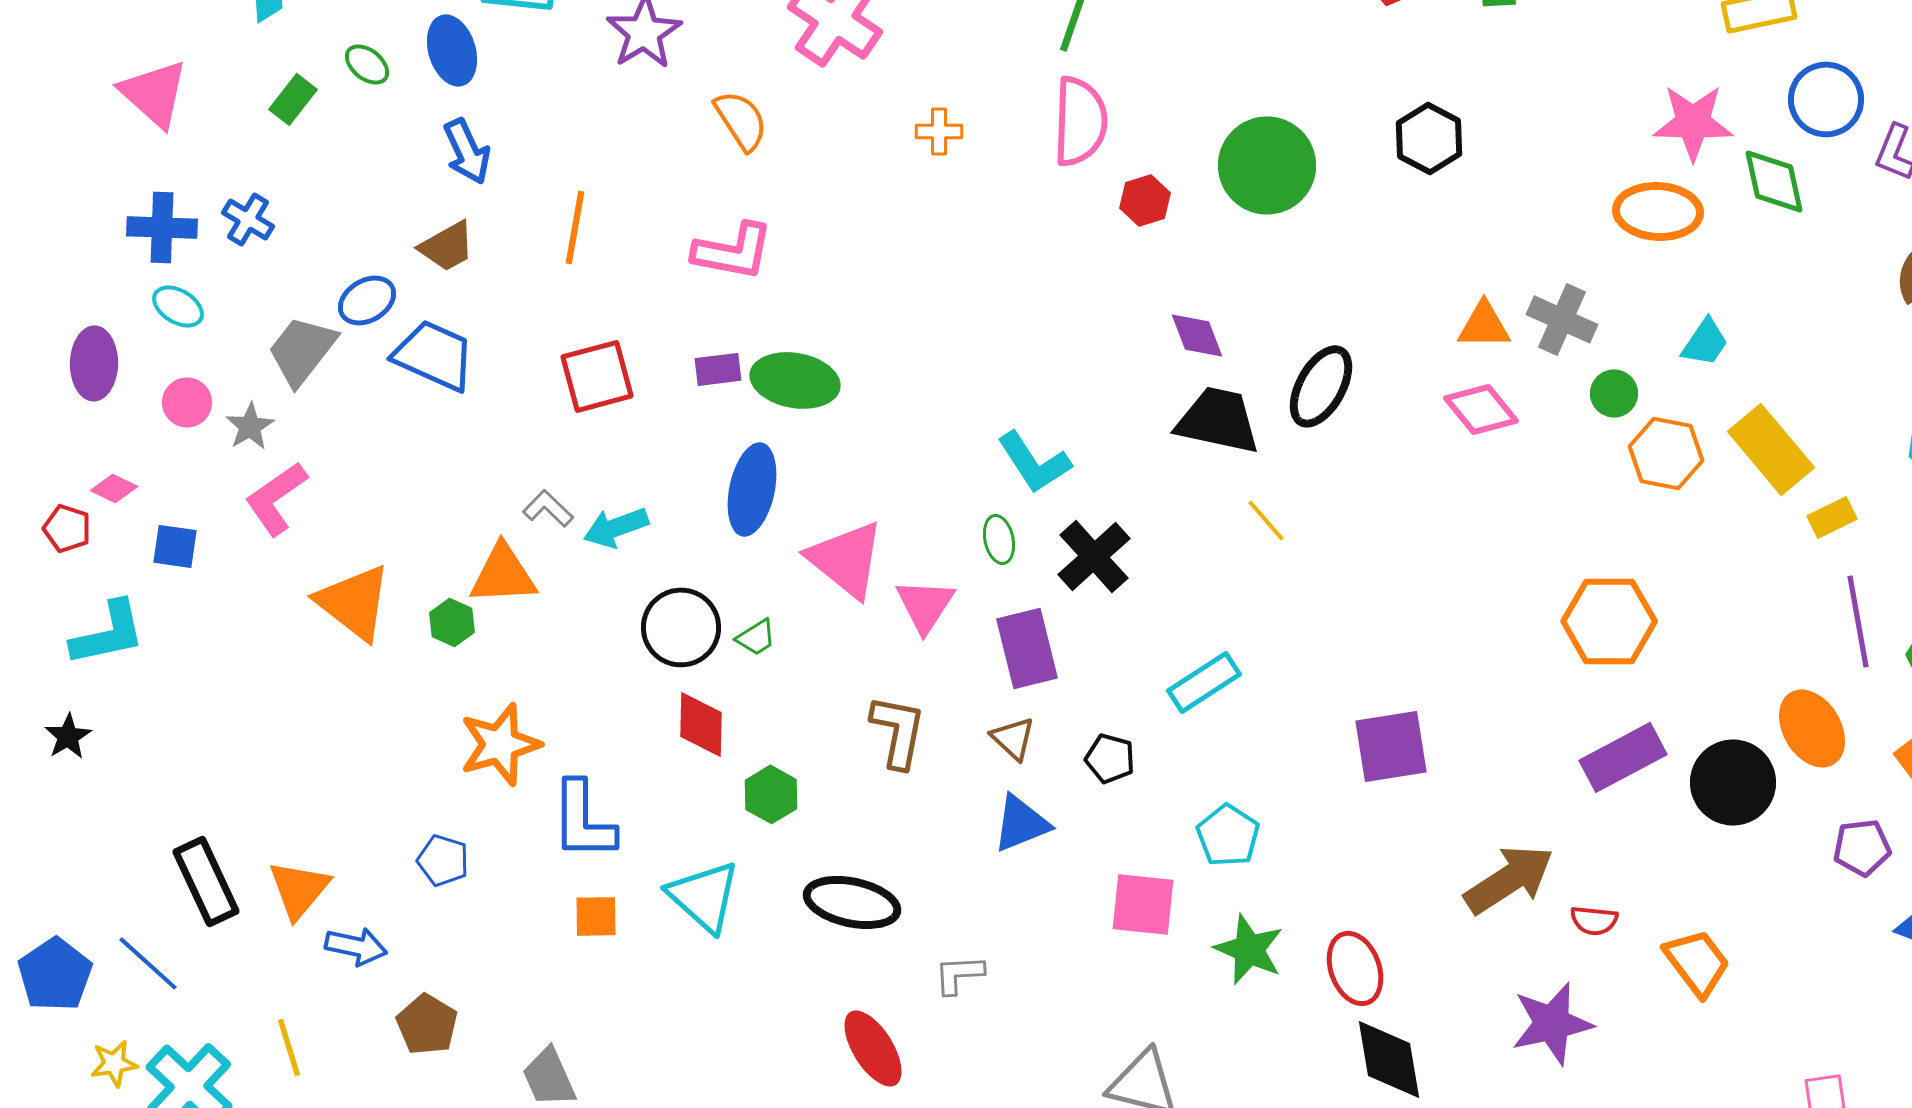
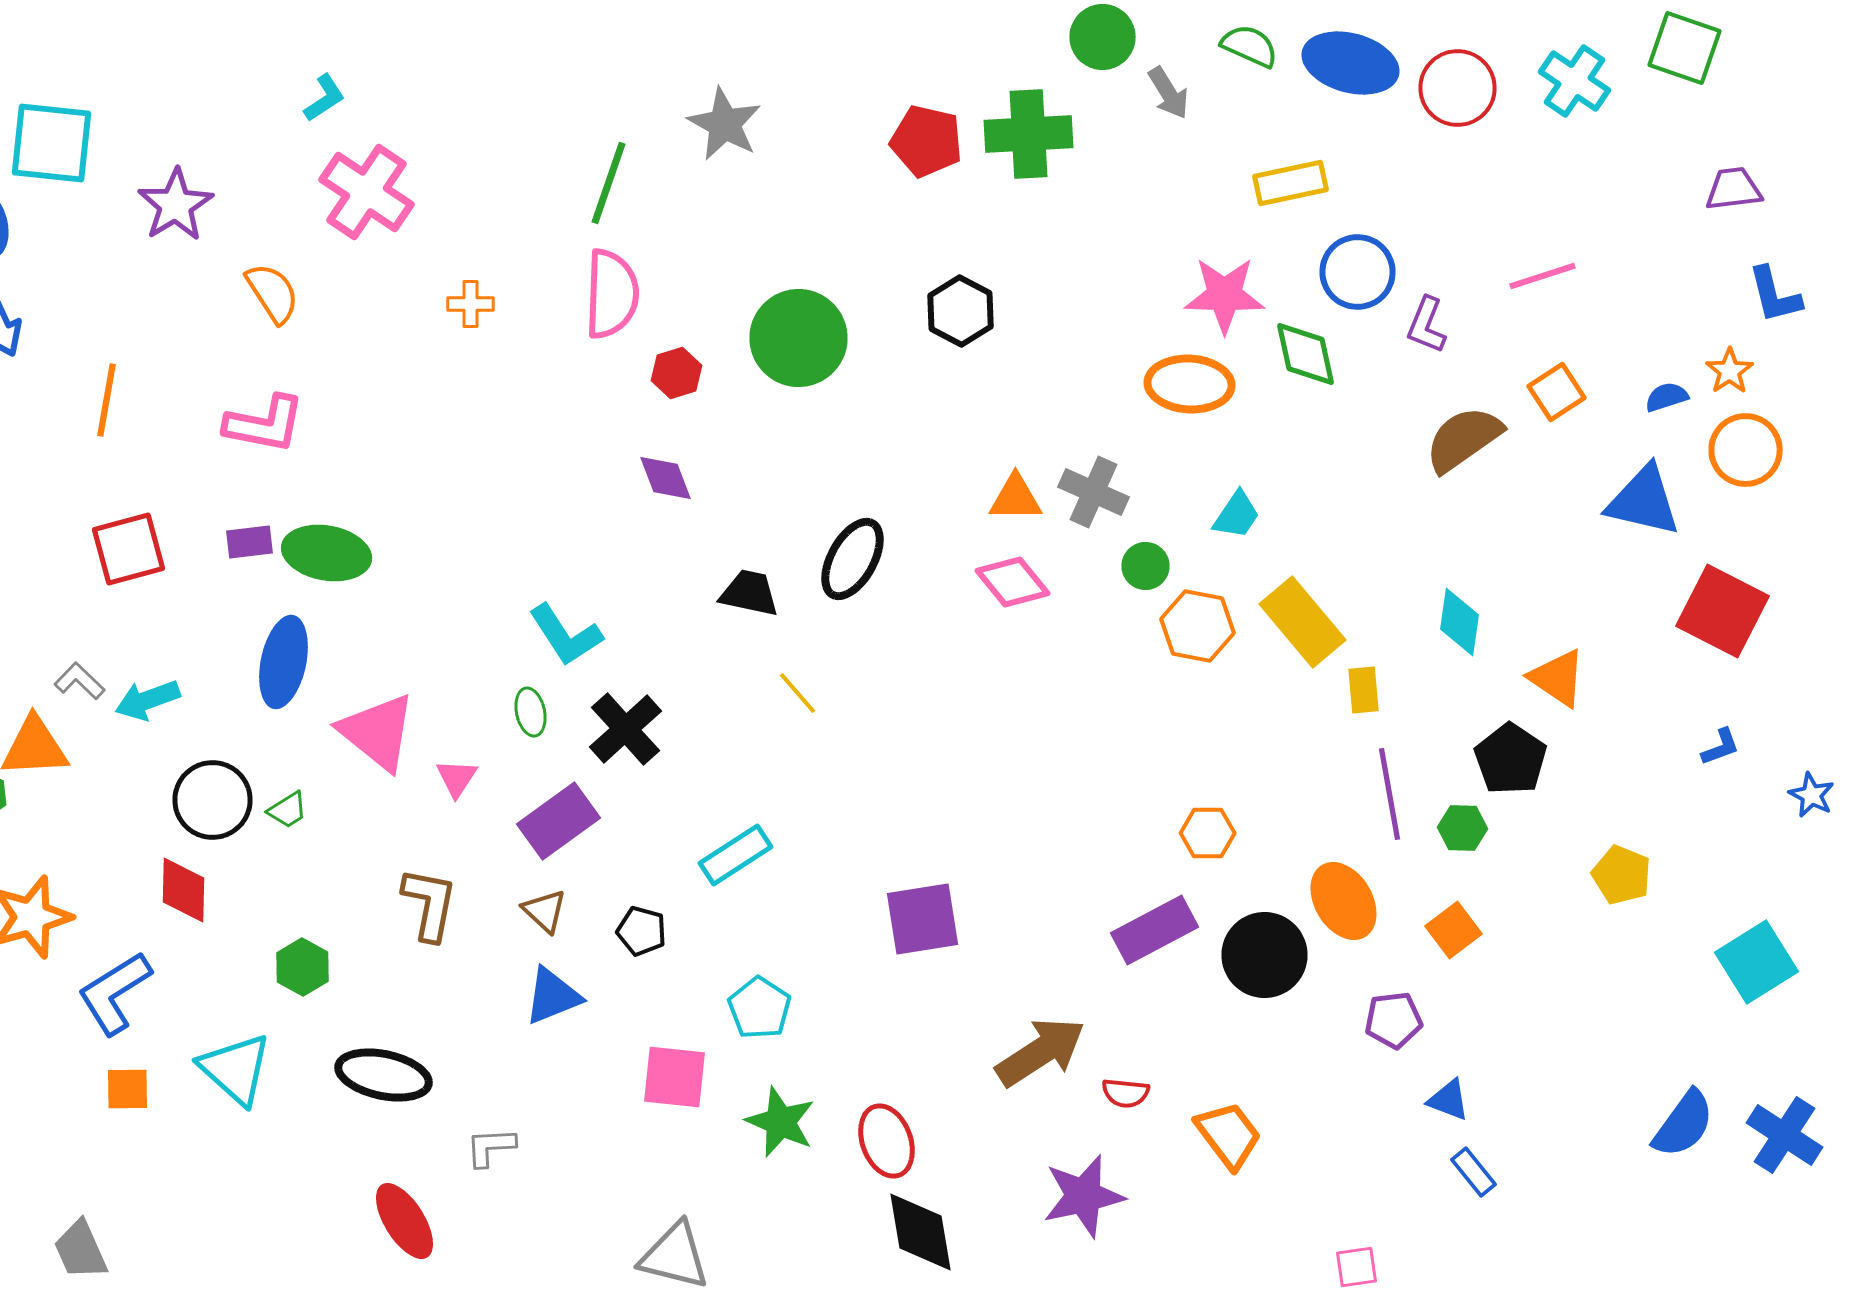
purple diamond: (1197, 335) -> (666, 478), moved
black trapezoid: (1218, 420) -> (750, 593), size x0.7
yellow rectangle: (1832, 517) -> (1364, 690), turned -69
pink triangle: (925, 605) -> (456, 778), size x0.7
orange hexagon: (1609, 621) -> (1208, 833), moved, size x0.6
purple rectangle: (1027, 648) -> (558, 821), turned 68
red diamond: (701, 724) -> (184, 890), moved
blue L-shape: (583, 820) -> (114, 993), turned 58

